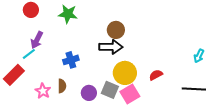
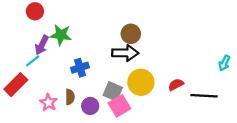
green star: (68, 14) -> (61, 35), moved
black line: (194, 89) -> (204, 96), moved
gray square: (110, 90) -> (113, 91), moved
purple circle: (89, 93) -> (90, 106), moved
pink square: (130, 94) -> (119, 106), moved

